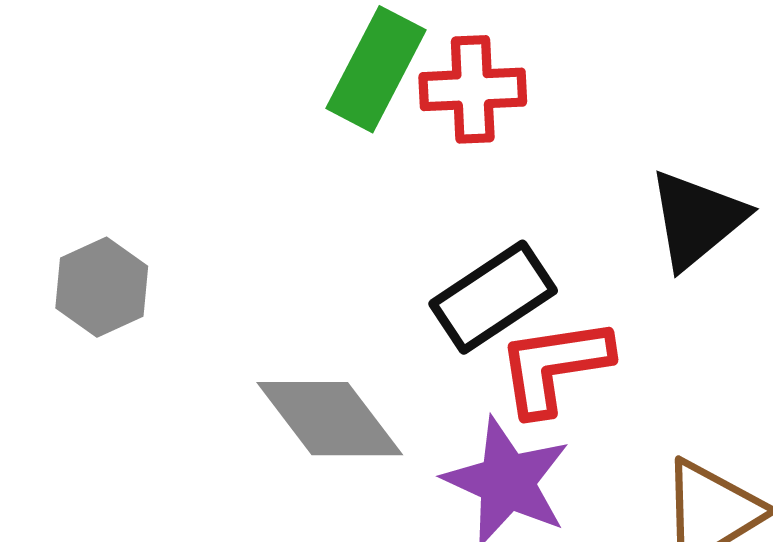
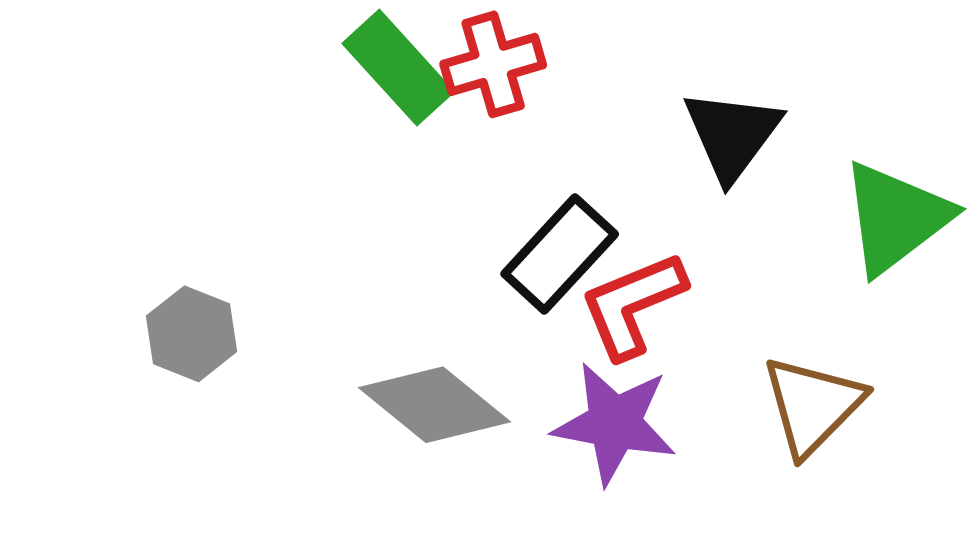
green rectangle: (376, 69) -> (398, 68), turned -56

